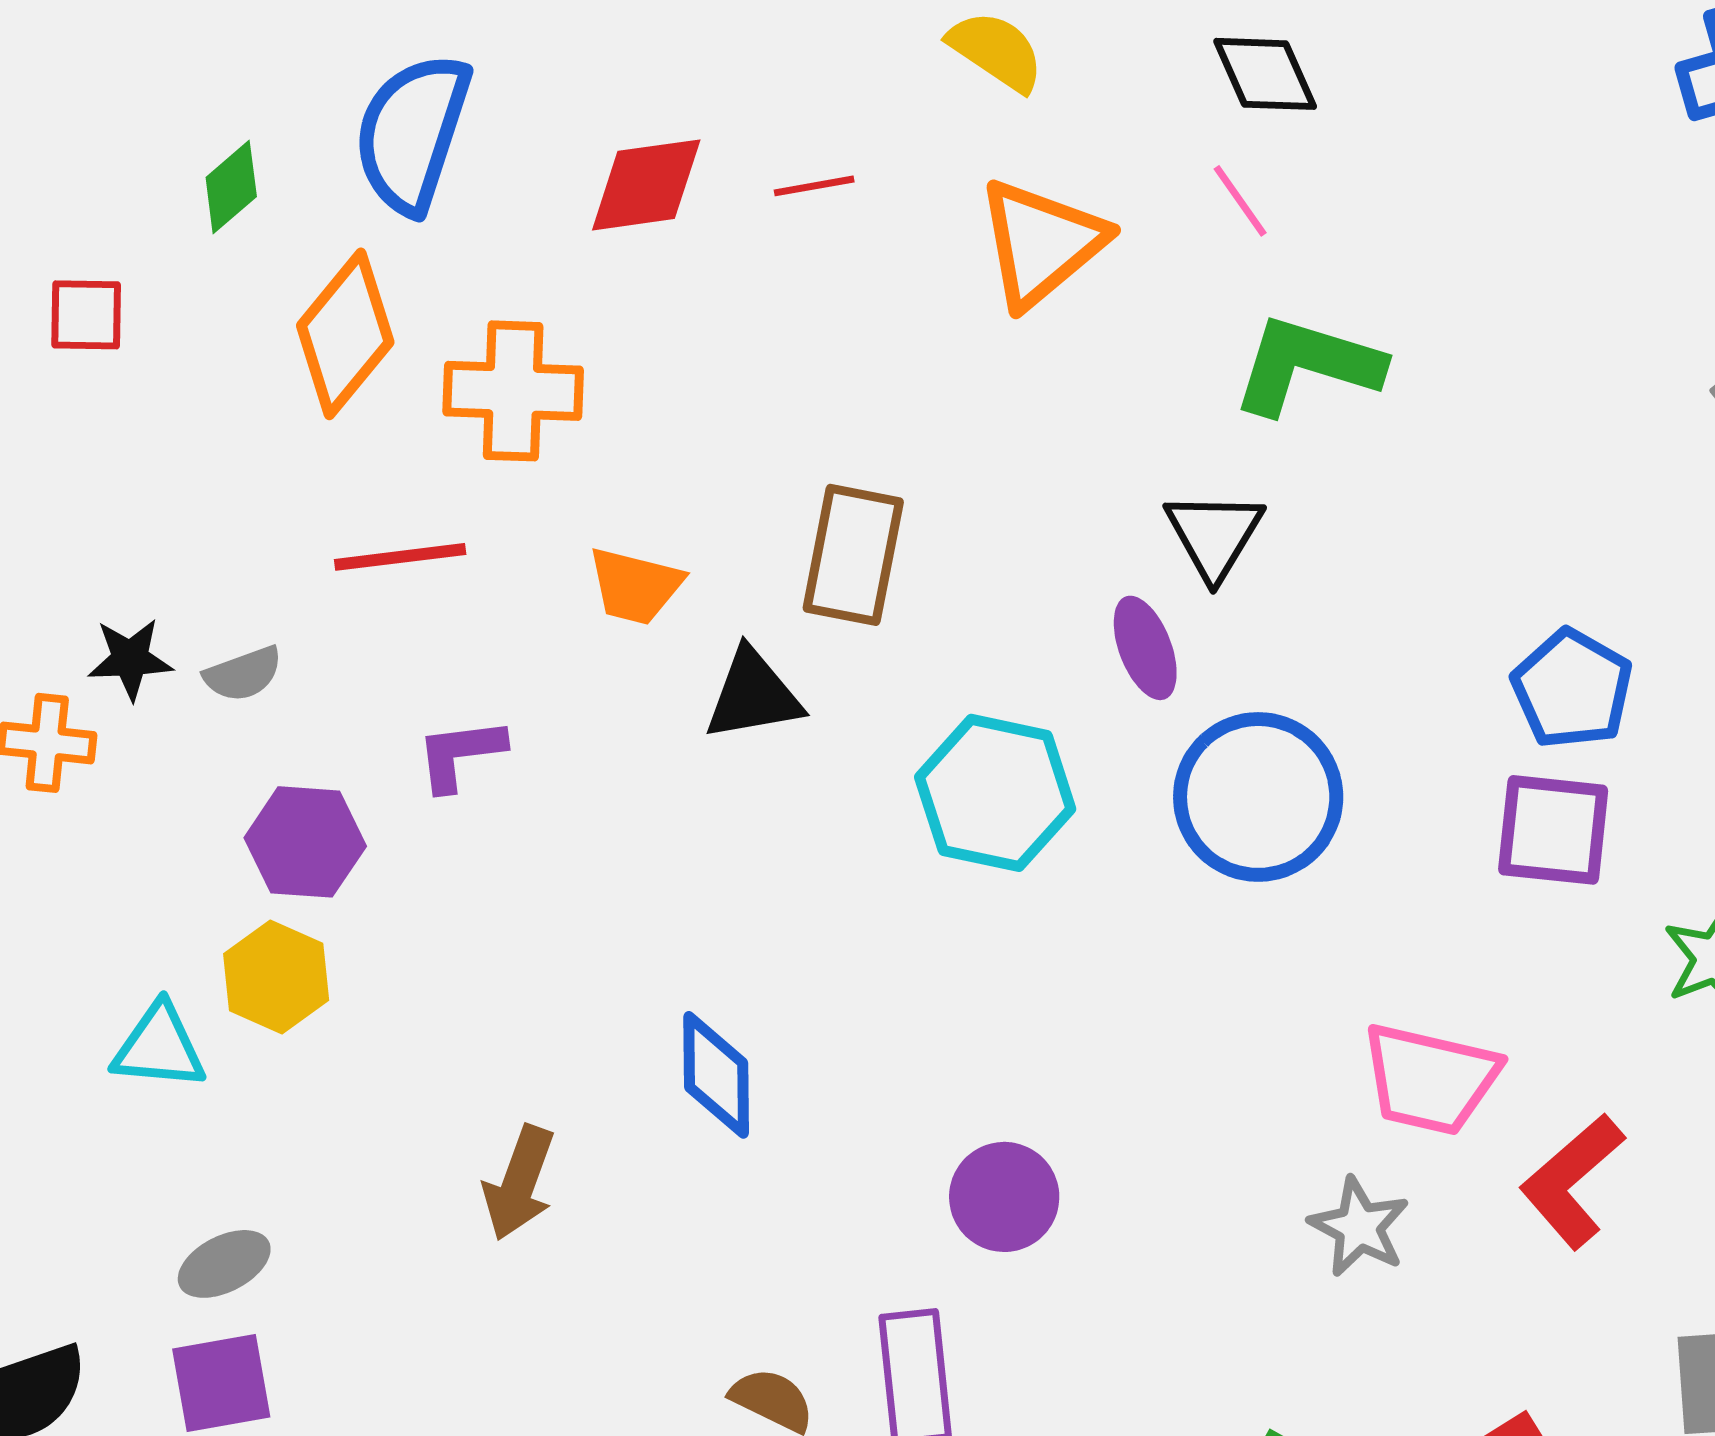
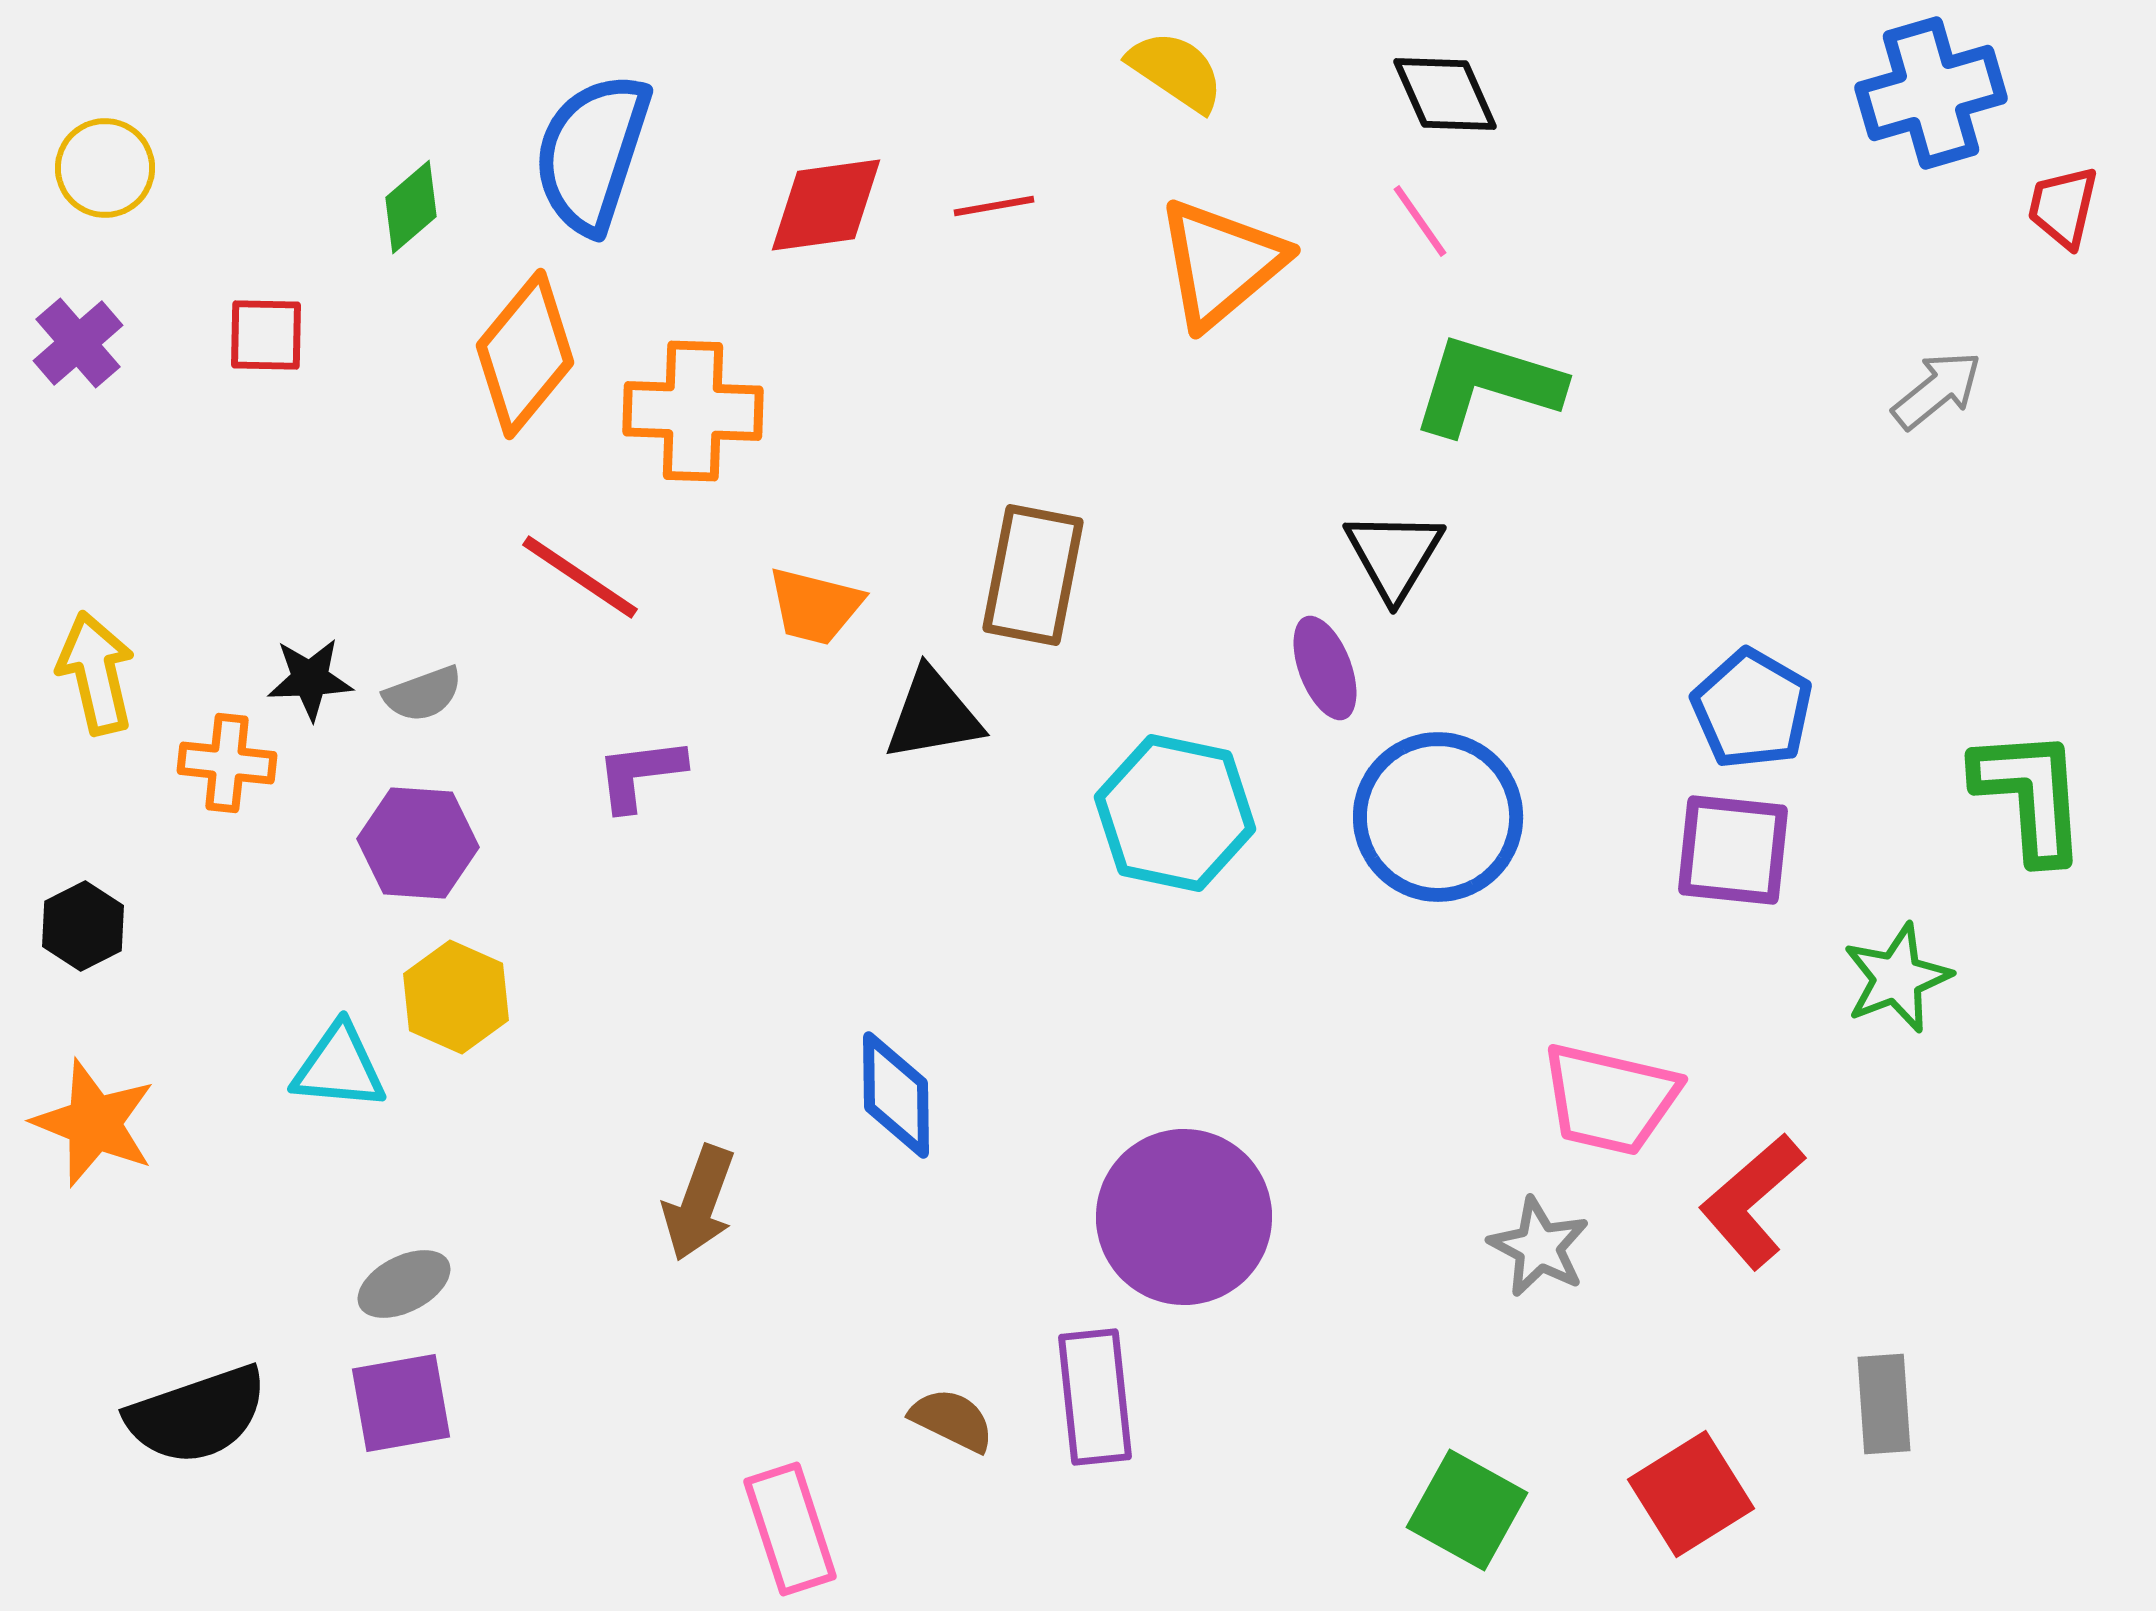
red line: (400, 557) -> (580, 577), turned 41
purple hexagon: (305, 842) -> (418, 843), moved
purple circle: (1004, 1197) -> (1184, 1217), size x1.6

